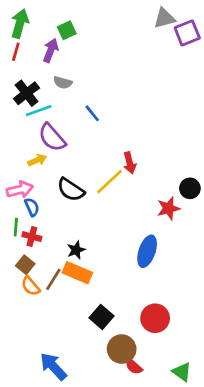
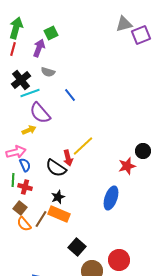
red arrow: (130, 163) -> (68, 158), moved
black semicircle: (71, 190) -> (56, 168), moved
red circle: (155, 318) -> (119, 260), moved

